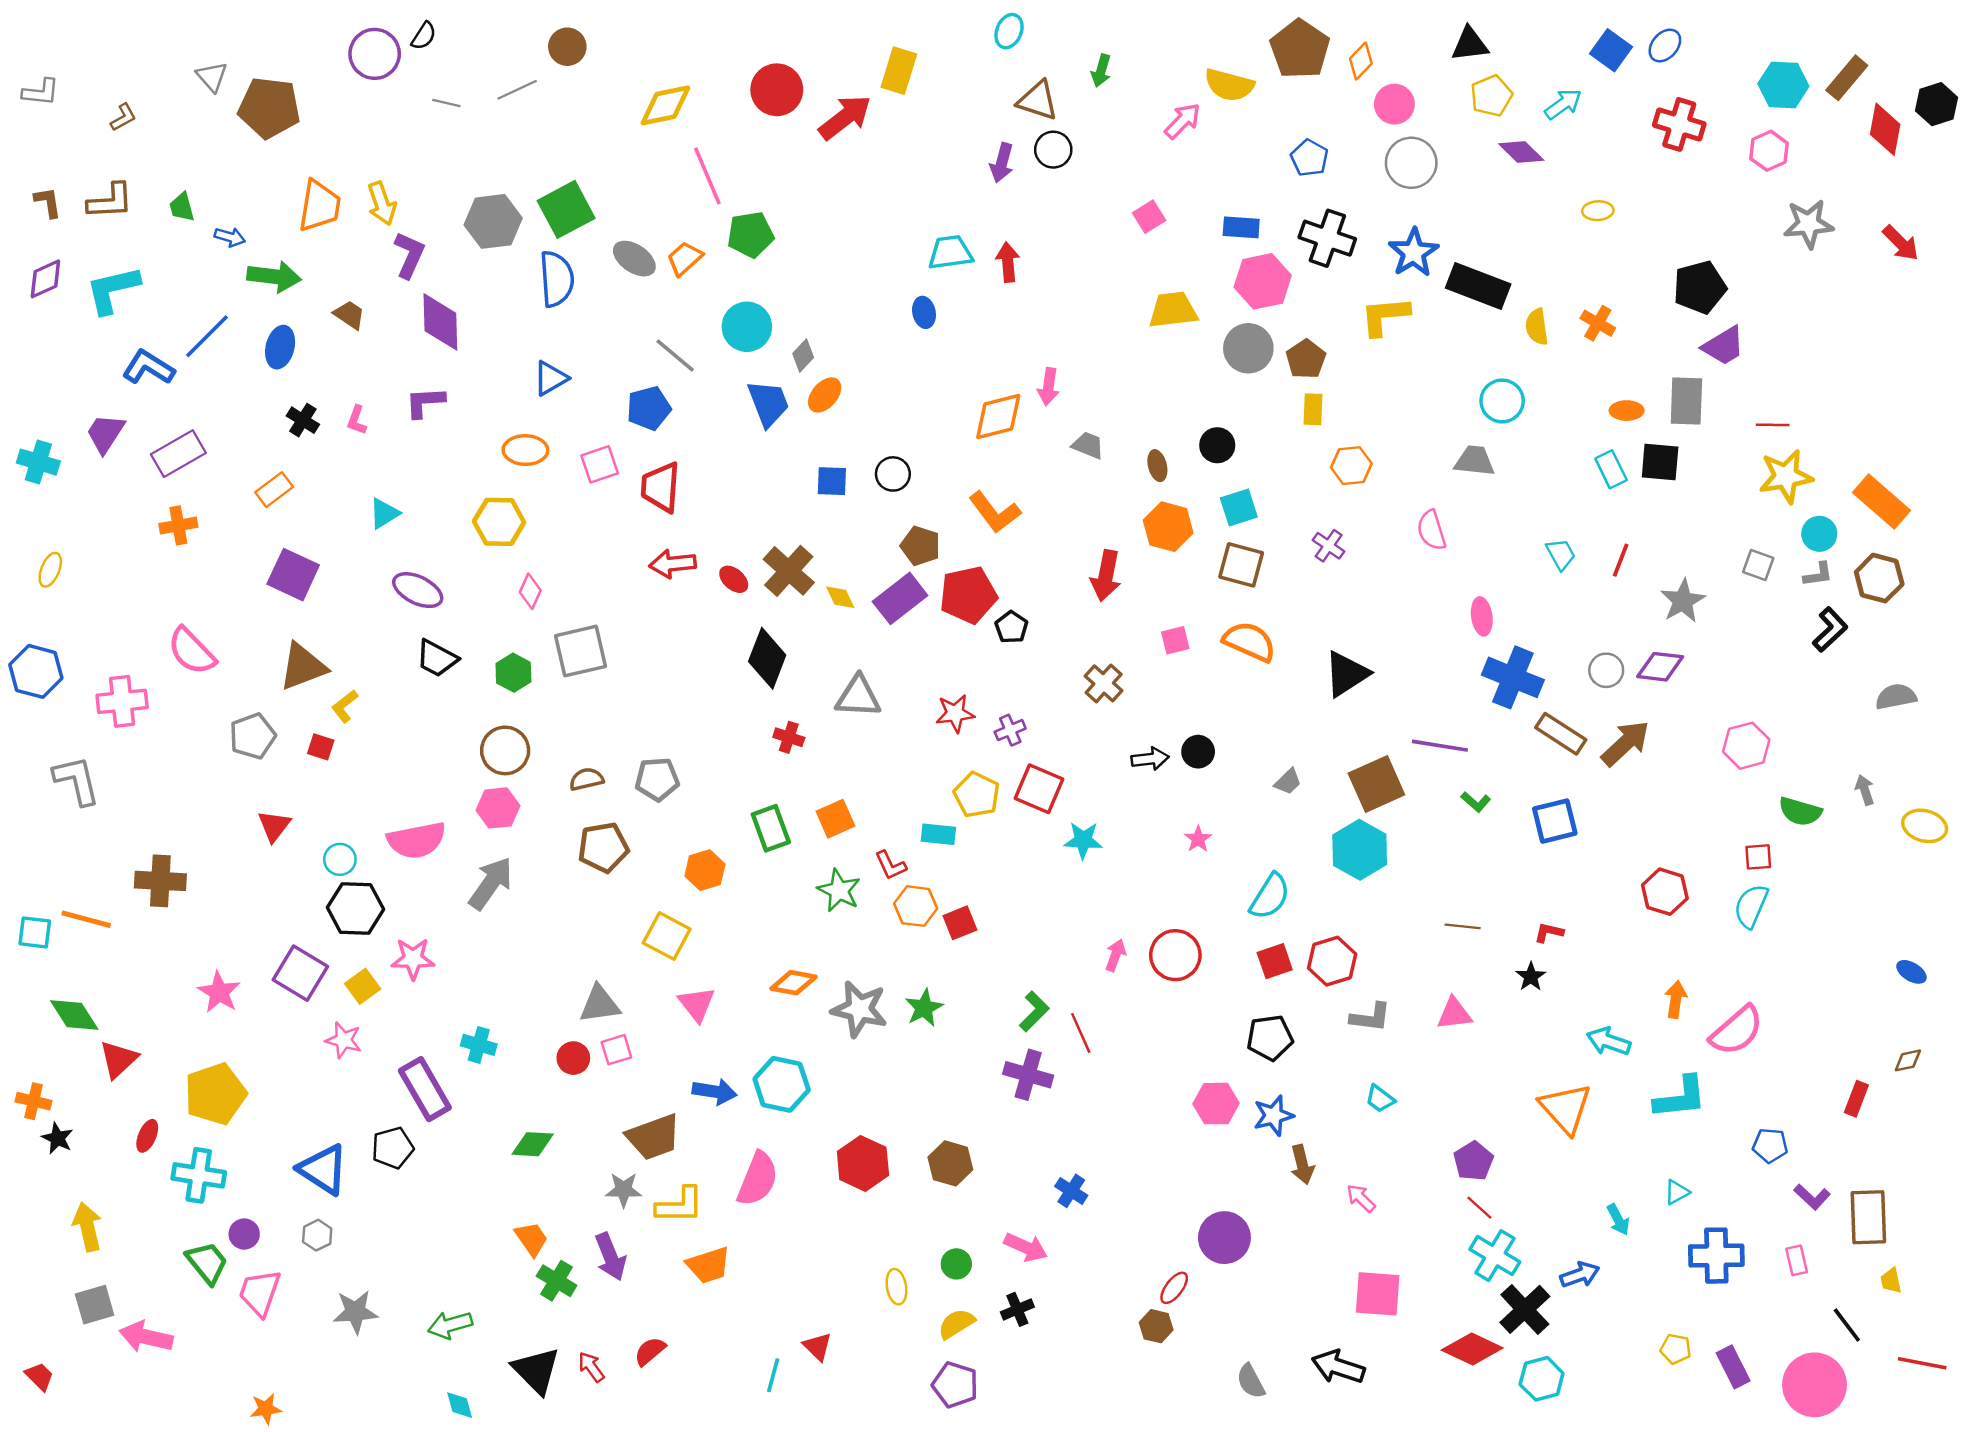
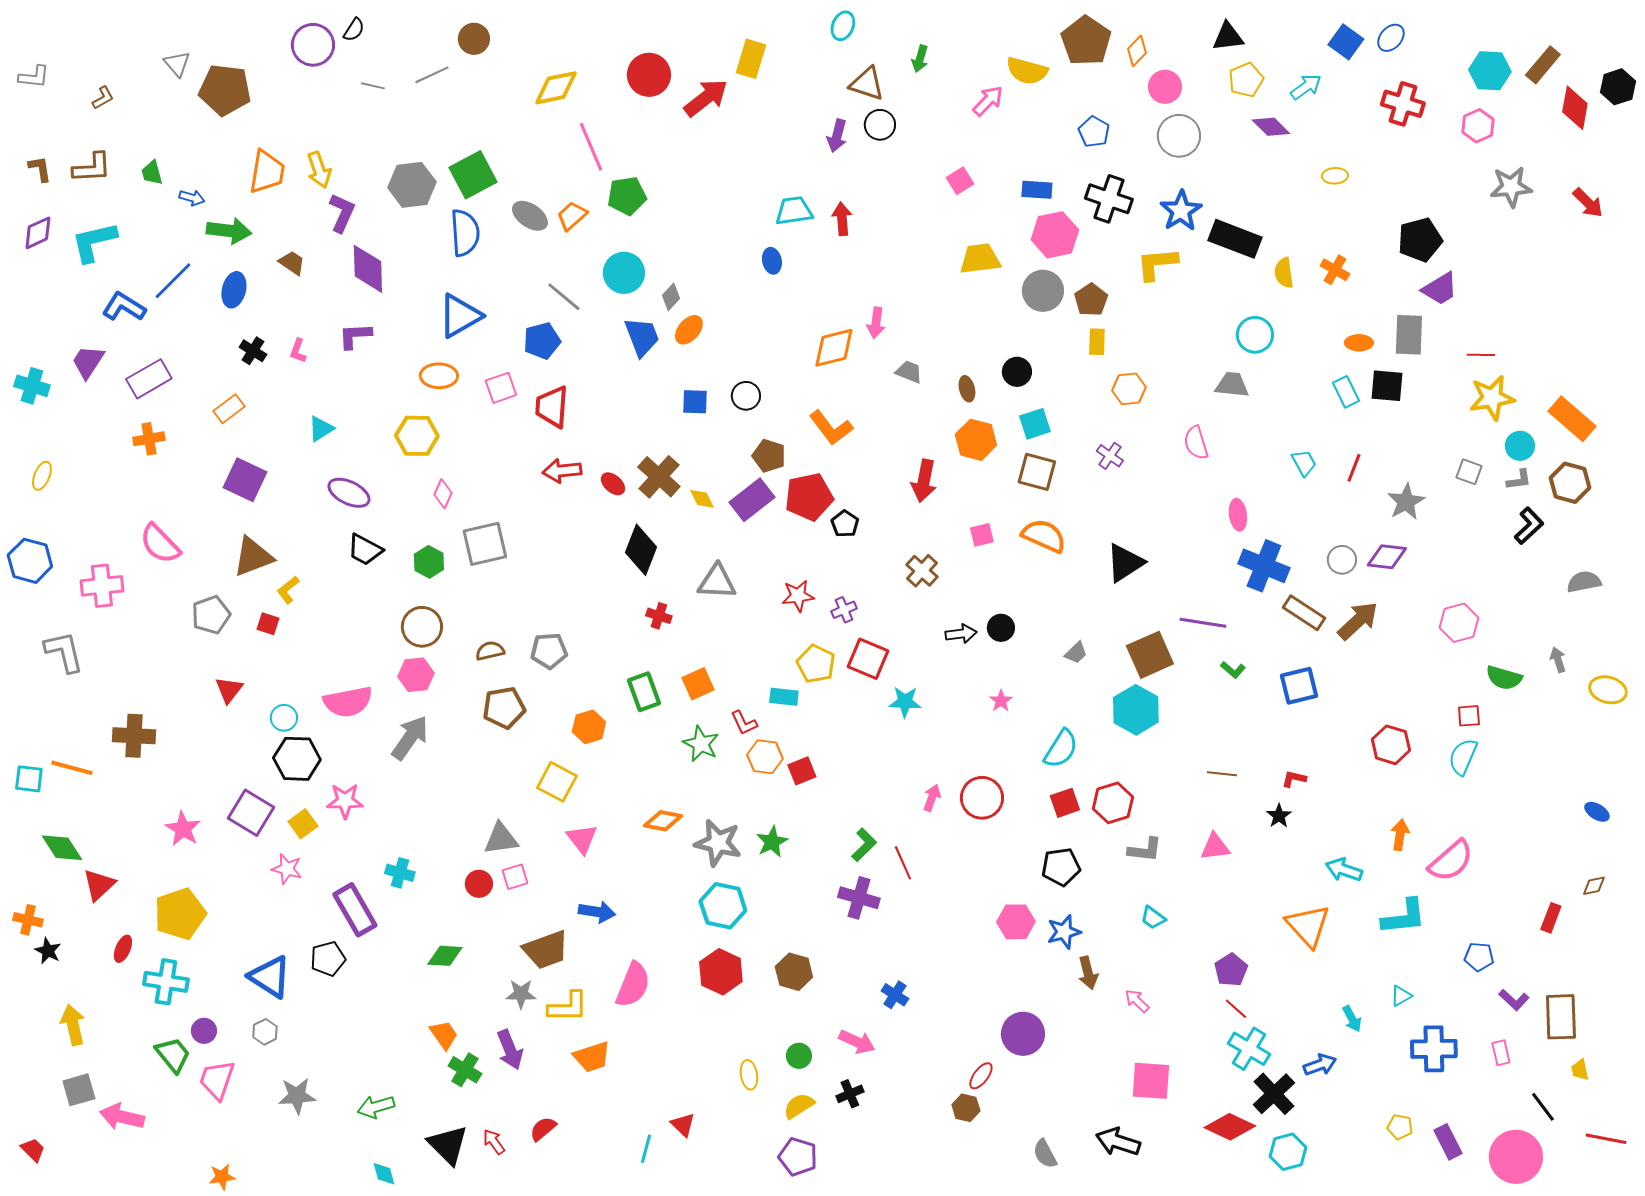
blue triangle: (551, 378) -> (460, 316), size x1.5
cyan hexagon: (782, 1084) -> (723, 906), moved

